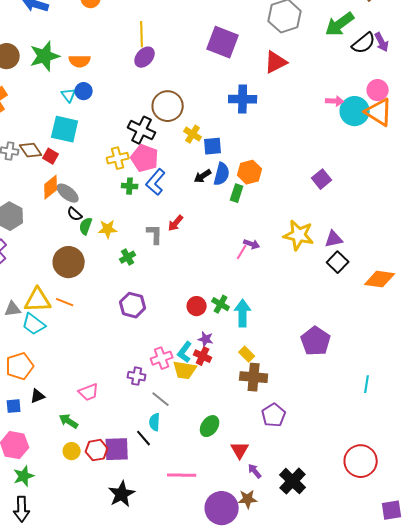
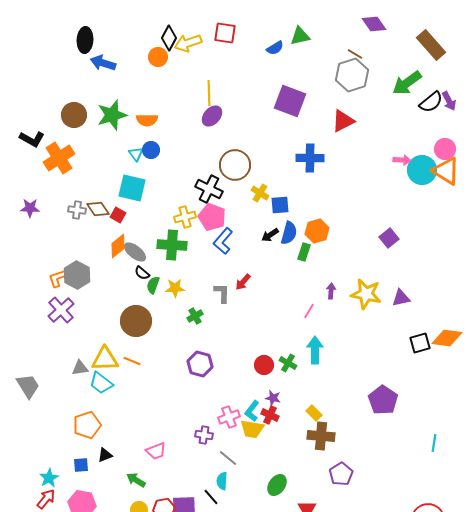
green cross: (130, 186) -> (172, 245), moved, size x1.8
purple arrow: (252, 244) -> (331, 291), moved, turned -105
black square: (338, 262) -> (420, 343), moved, turned 30
cyan arrow: (243, 313) -> (315, 350), moved

